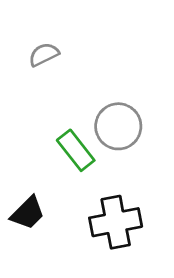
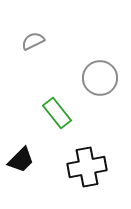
gray circle: (118, 126) -> (100, 78), moved

